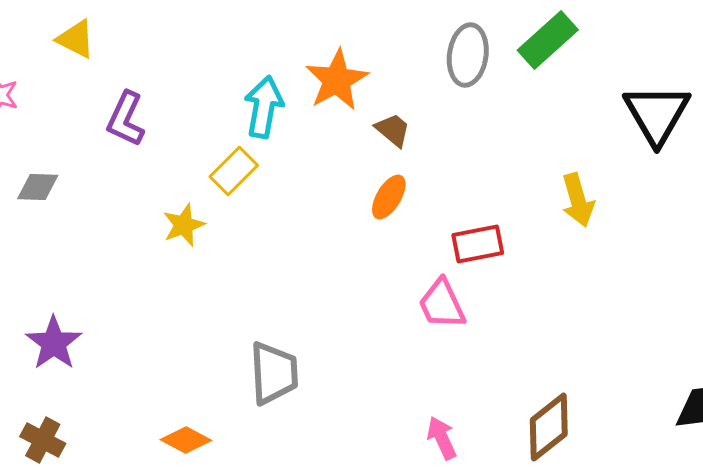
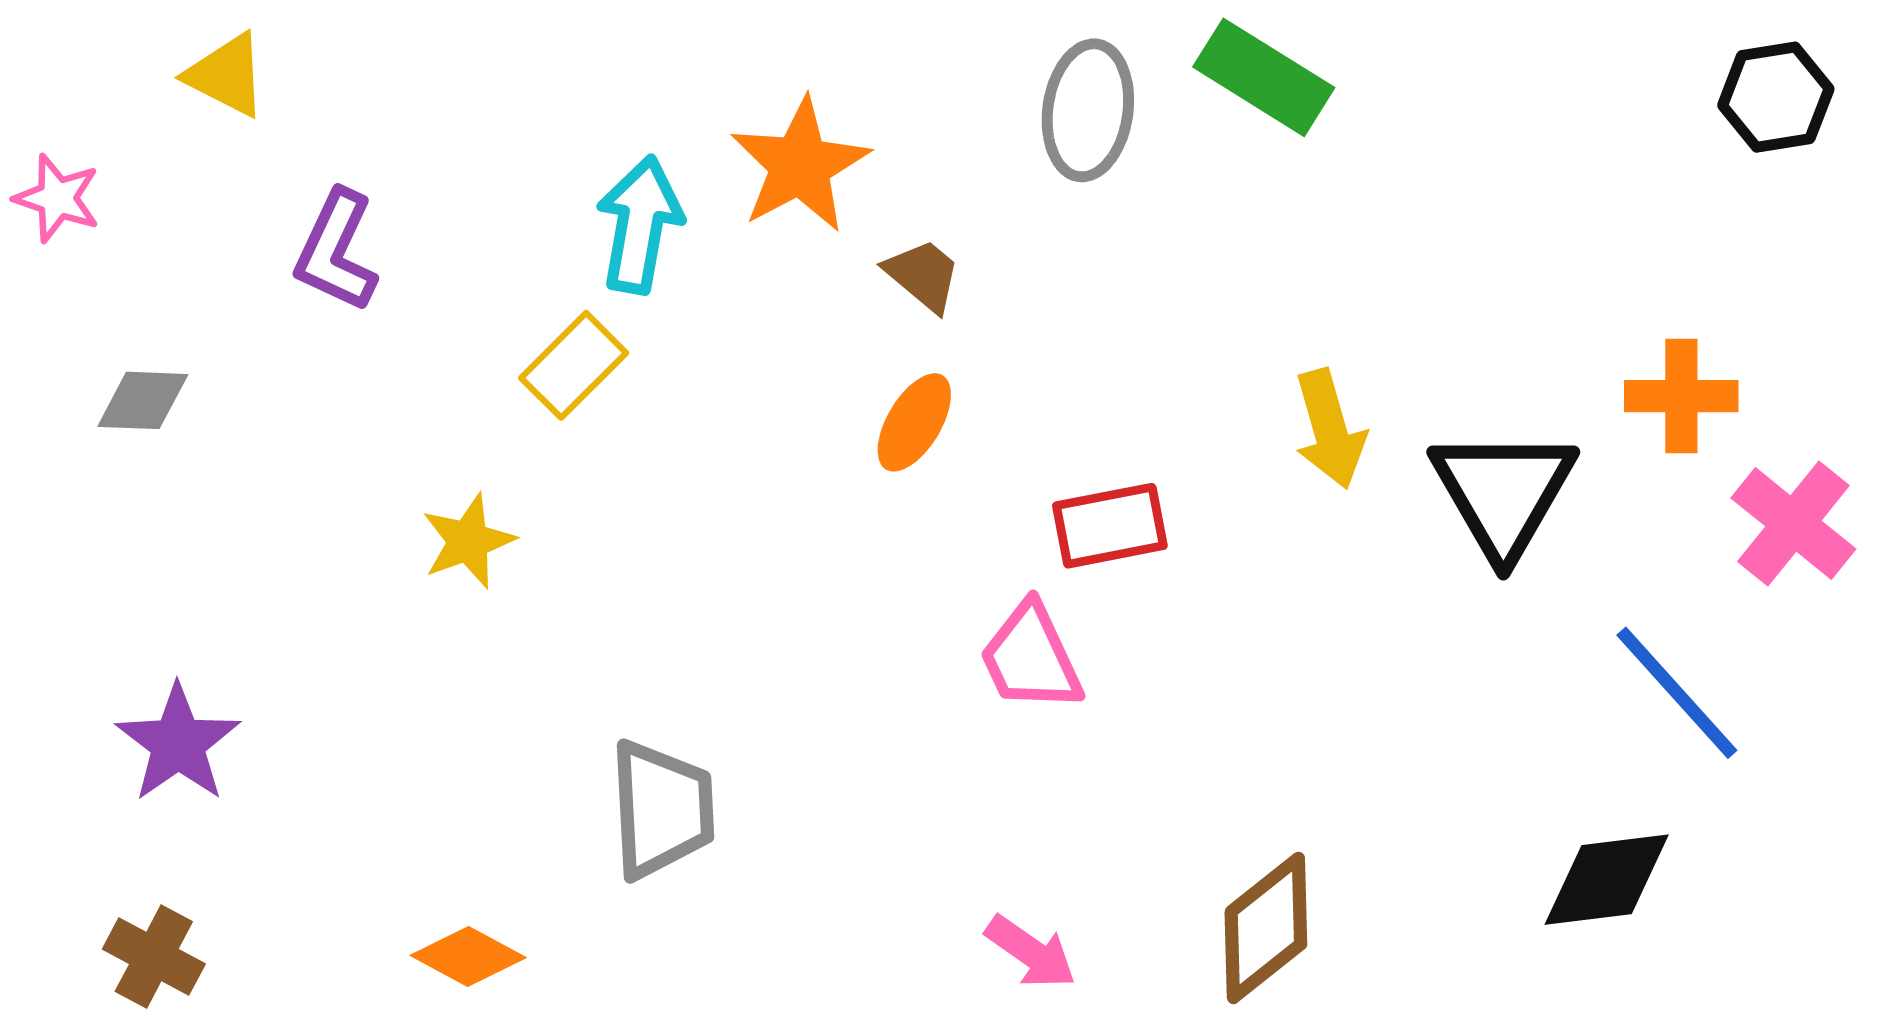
green rectangle: (548, 40) -> (1264, 77), turned 74
black triangle: (657, 114) -> (1503, 493), moved
yellow star: (184, 225) -> (468, 541), moved
pink arrow: (442, 438) -> (1031, 952), turned 150

